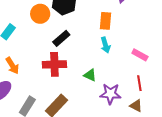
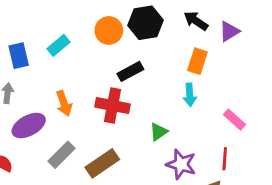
orange arrow: (12, 66) -> (64, 103), moved
green triangle: (90, 75) -> (159, 132), turned 48

